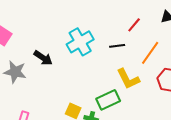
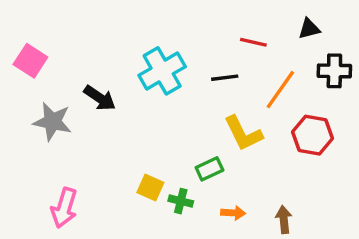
red line: (134, 25) -> (253, 42), turned 63
green rectangle: (108, 100) -> (209, 169), size x0.7

